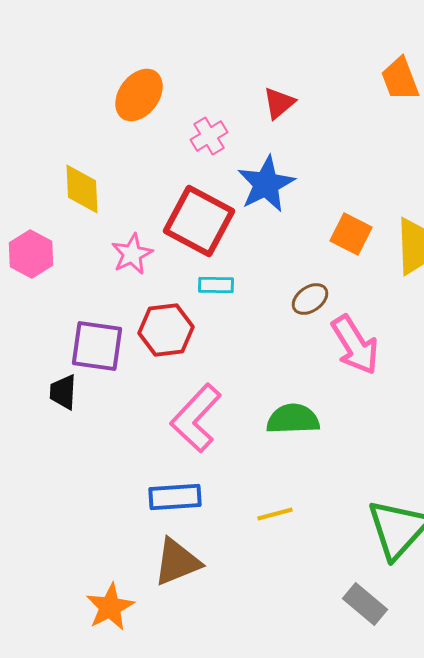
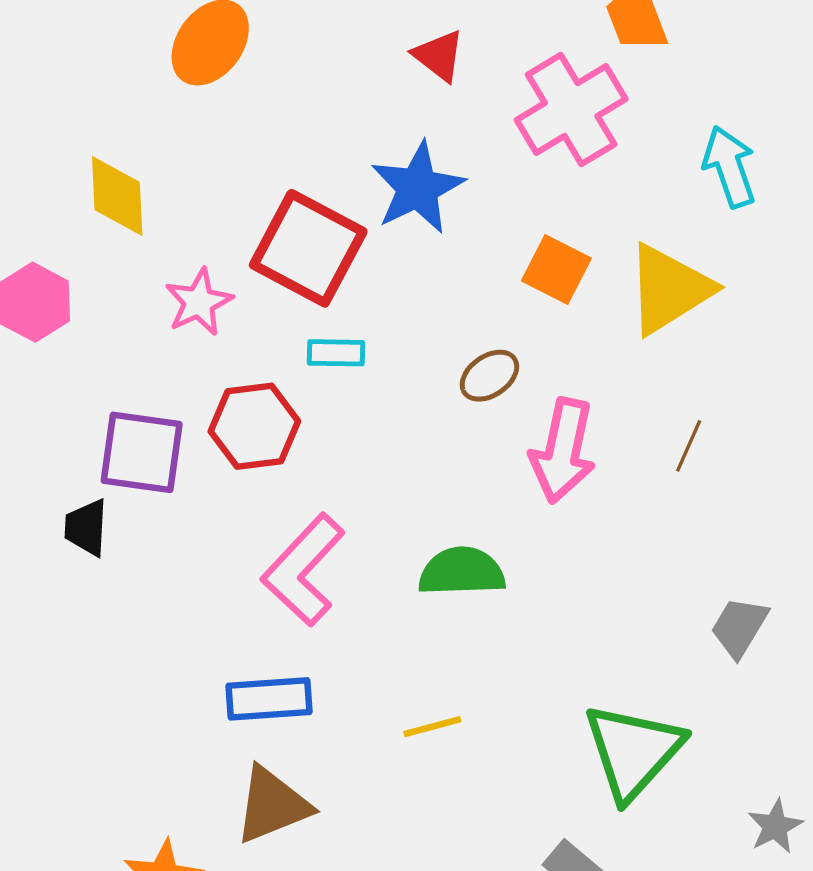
red triangle: (279, 103) -> (439, 56), turned -42
pink cross: (209, 136) -> (571, 109), moved, size x1.8
pink arrow: (355, 345) -> (563, 451), turned 44

